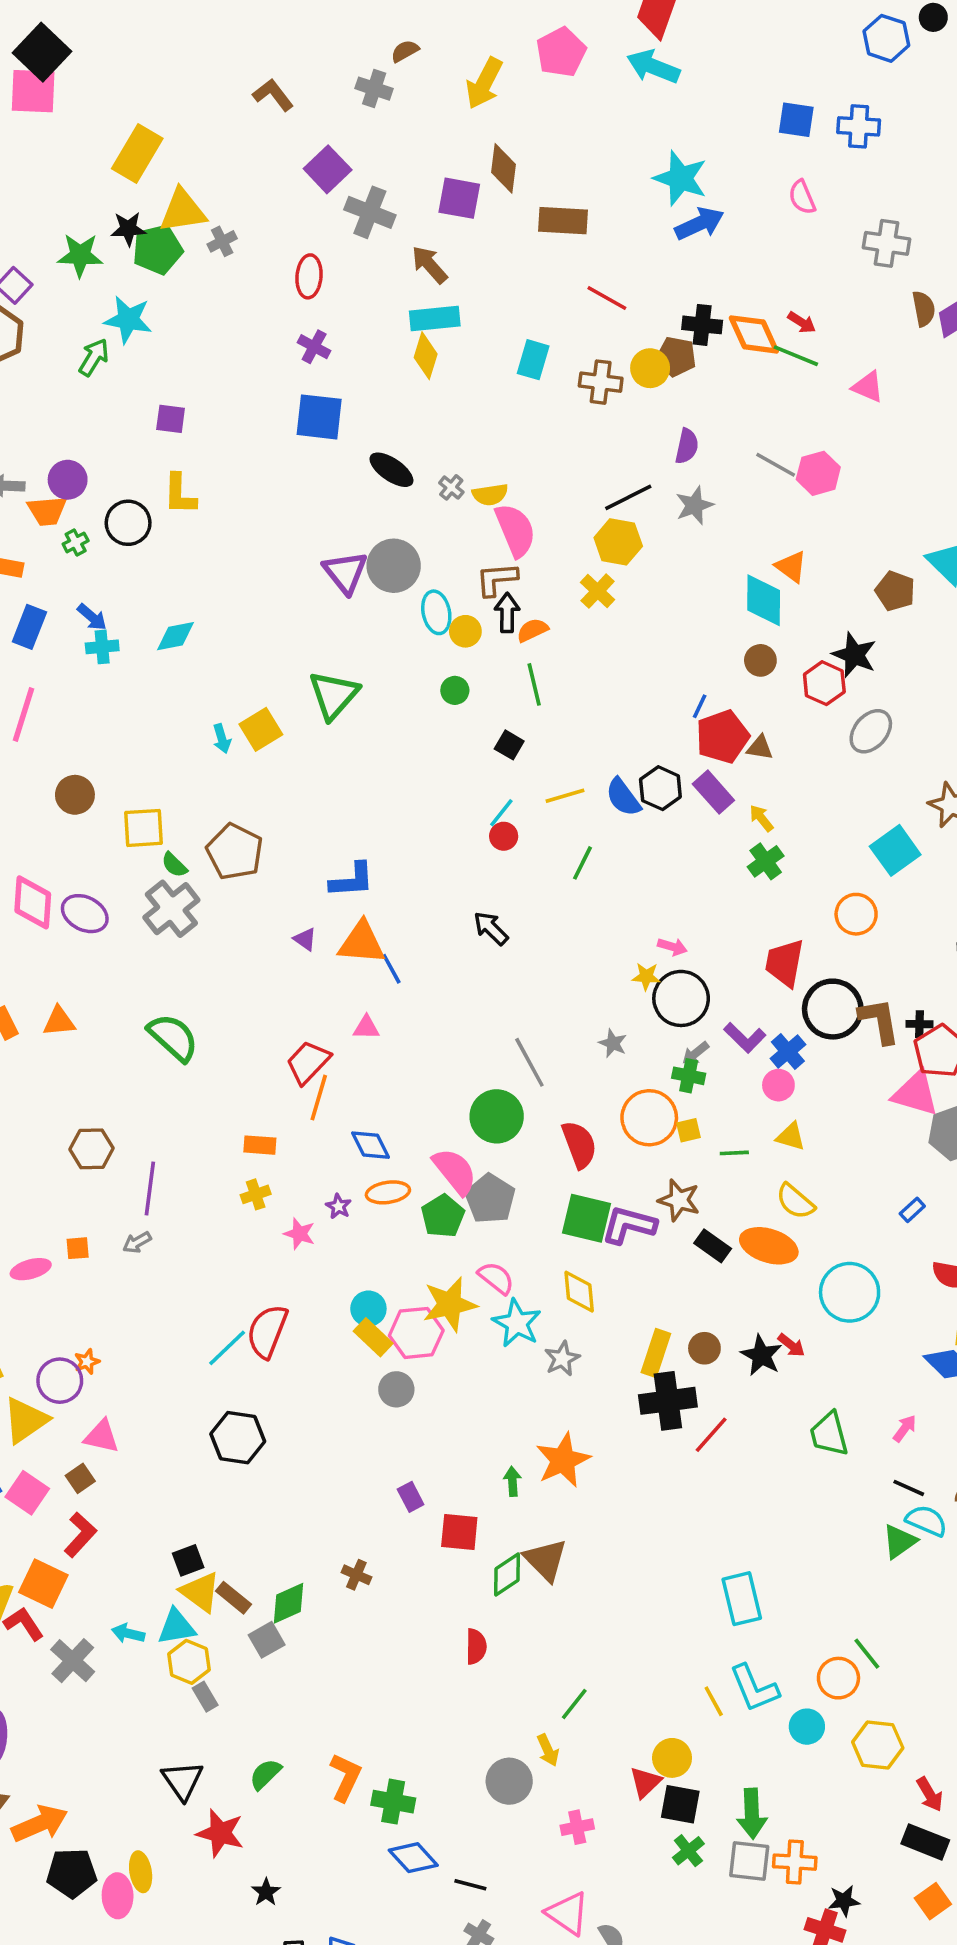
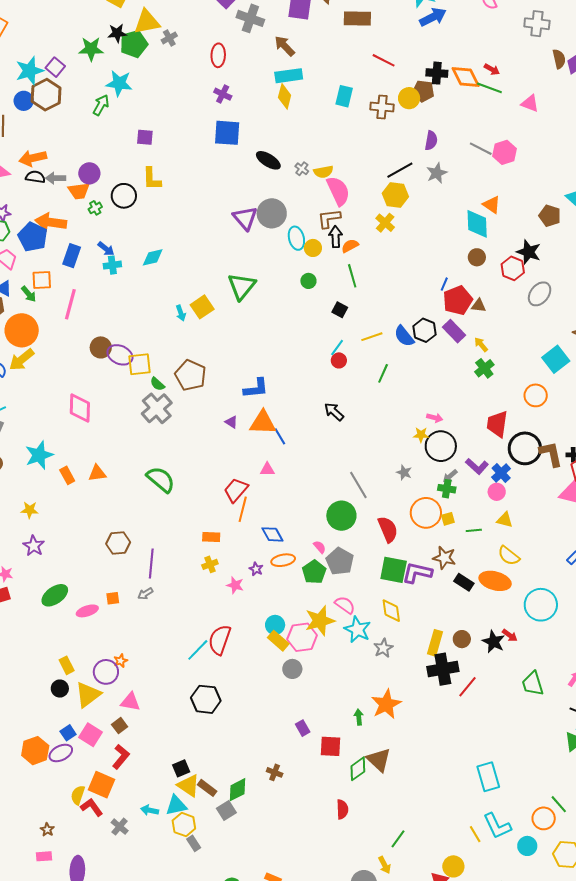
purple ellipse: (85, 914) -> (120, 355), moved
pink semicircle: (455, 1171) -> (320, 547), size x0.5
gray cross: (73, 1661) -> (120, 827), size x0.7

